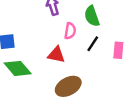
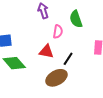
black line: (93, 44) -> (68, 59), moved

